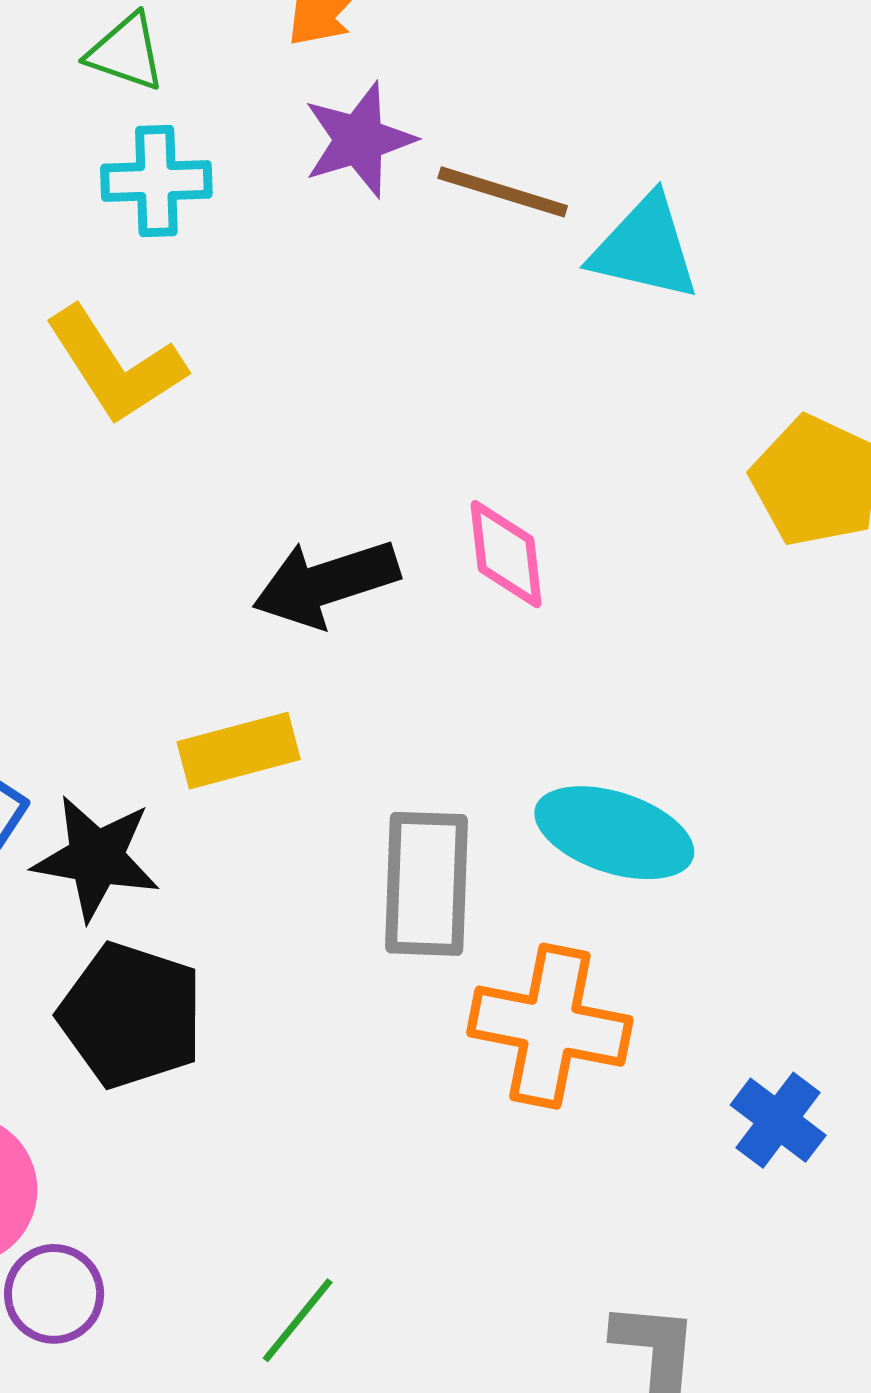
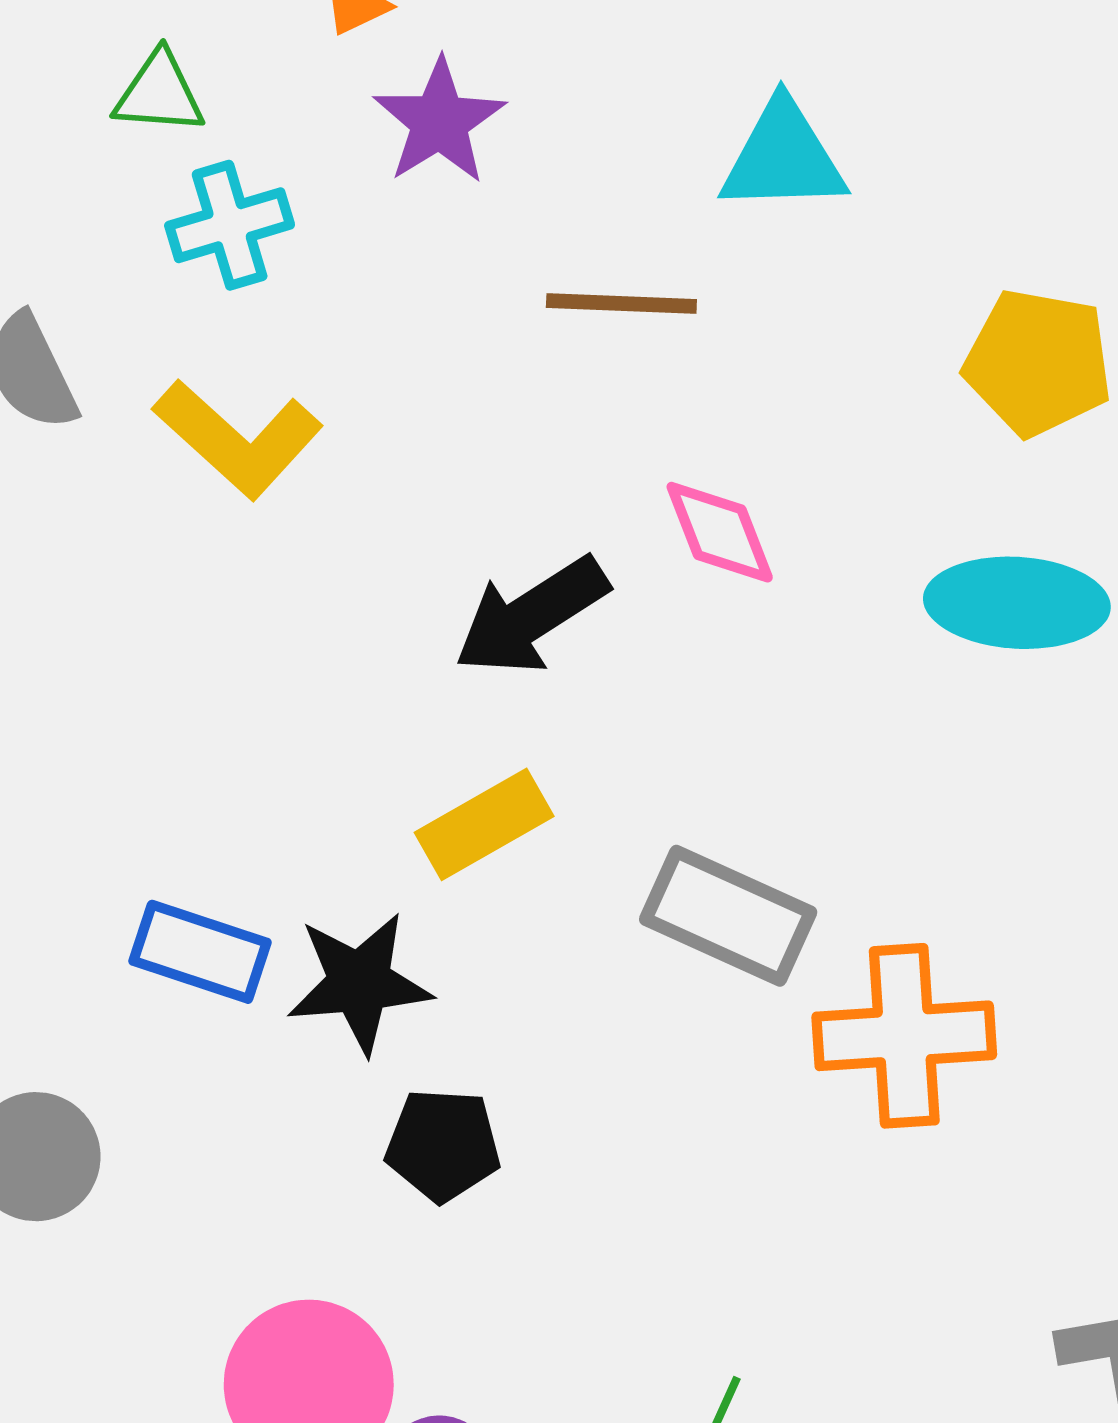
brown line: (503, 192) -> (621, 304), moved
cyan ellipse: (614, 833) -> (1017, 603), moved
gray rectangle: (427, 884) -> (728, 916), turned -53
black pentagon: (131, 1015) -> (443, 1145), size x0.7

